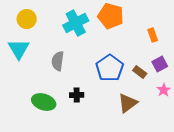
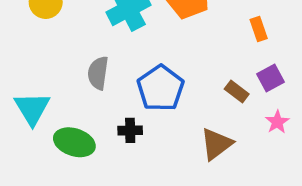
cyan triangle: (19, 49) -> (32, 108), moved
blue pentagon: (110, 68) -> (161, 88), moved

